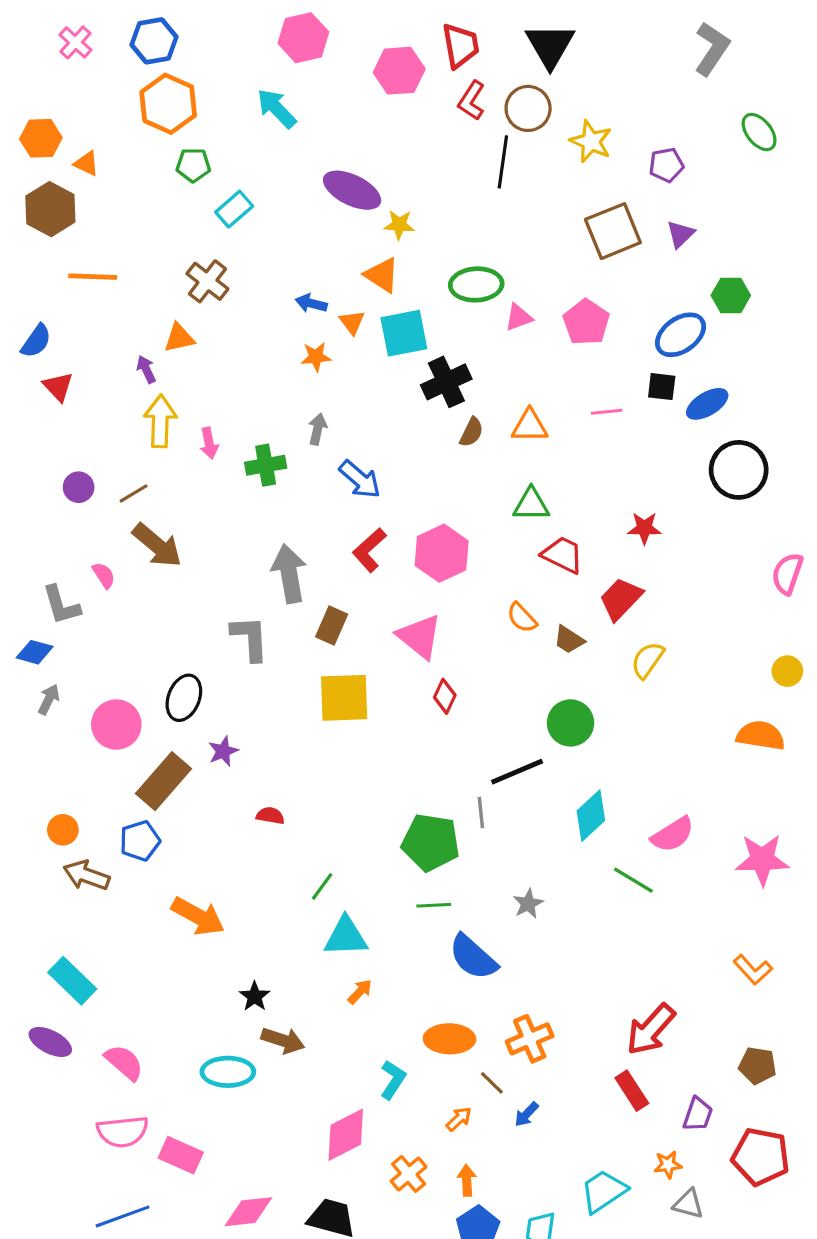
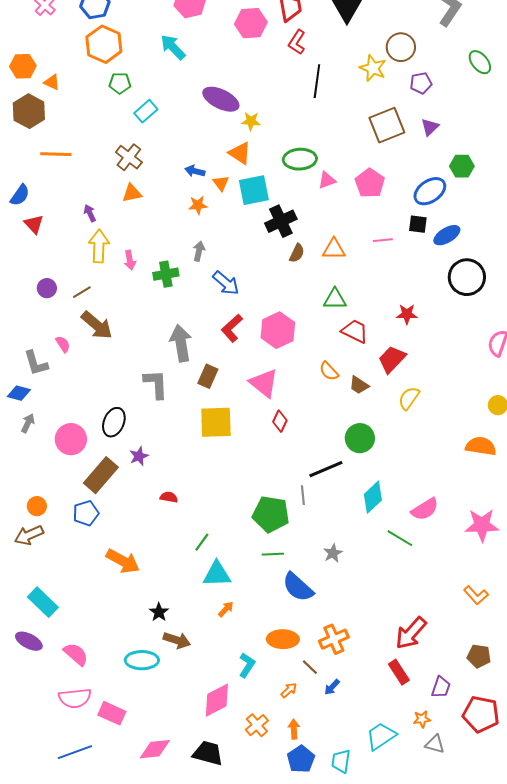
brown circle: (528, 108) -> (401, 47), moved
orange triangle: (179, 338) -> (132, 193), moved
brown arrow: (86, 875) -> (29, 535), moved, turned -44

